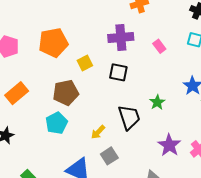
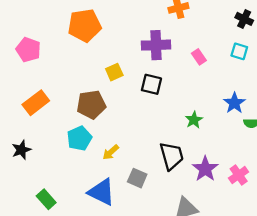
orange pentagon: (53, 43) -> (84, 25), moved
black trapezoid: (129, 117) -> (172, 156), moved
yellow arrow: (98, 132) -> (111, 152), moved
gray square: (109, 156) -> (137, 178), turned -36

